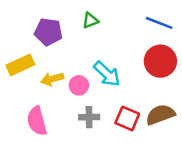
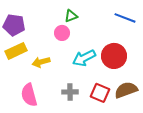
purple pentagon: (48, 32) -> (14, 25), moved
red circle: (160, 61) -> (114, 56), moved
cyan arrow: (107, 74) -> (84, 58), turned 110
pink circle: (79, 85) -> (62, 33), moved

